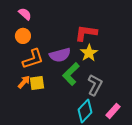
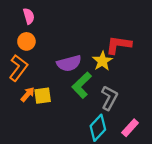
pink semicircle: (25, 14) -> (29, 16), turned 32
red L-shape: (86, 33) -> (119, 45), moved
orange L-shape: (33, 59) -> (18, 68), moved, turned -35

